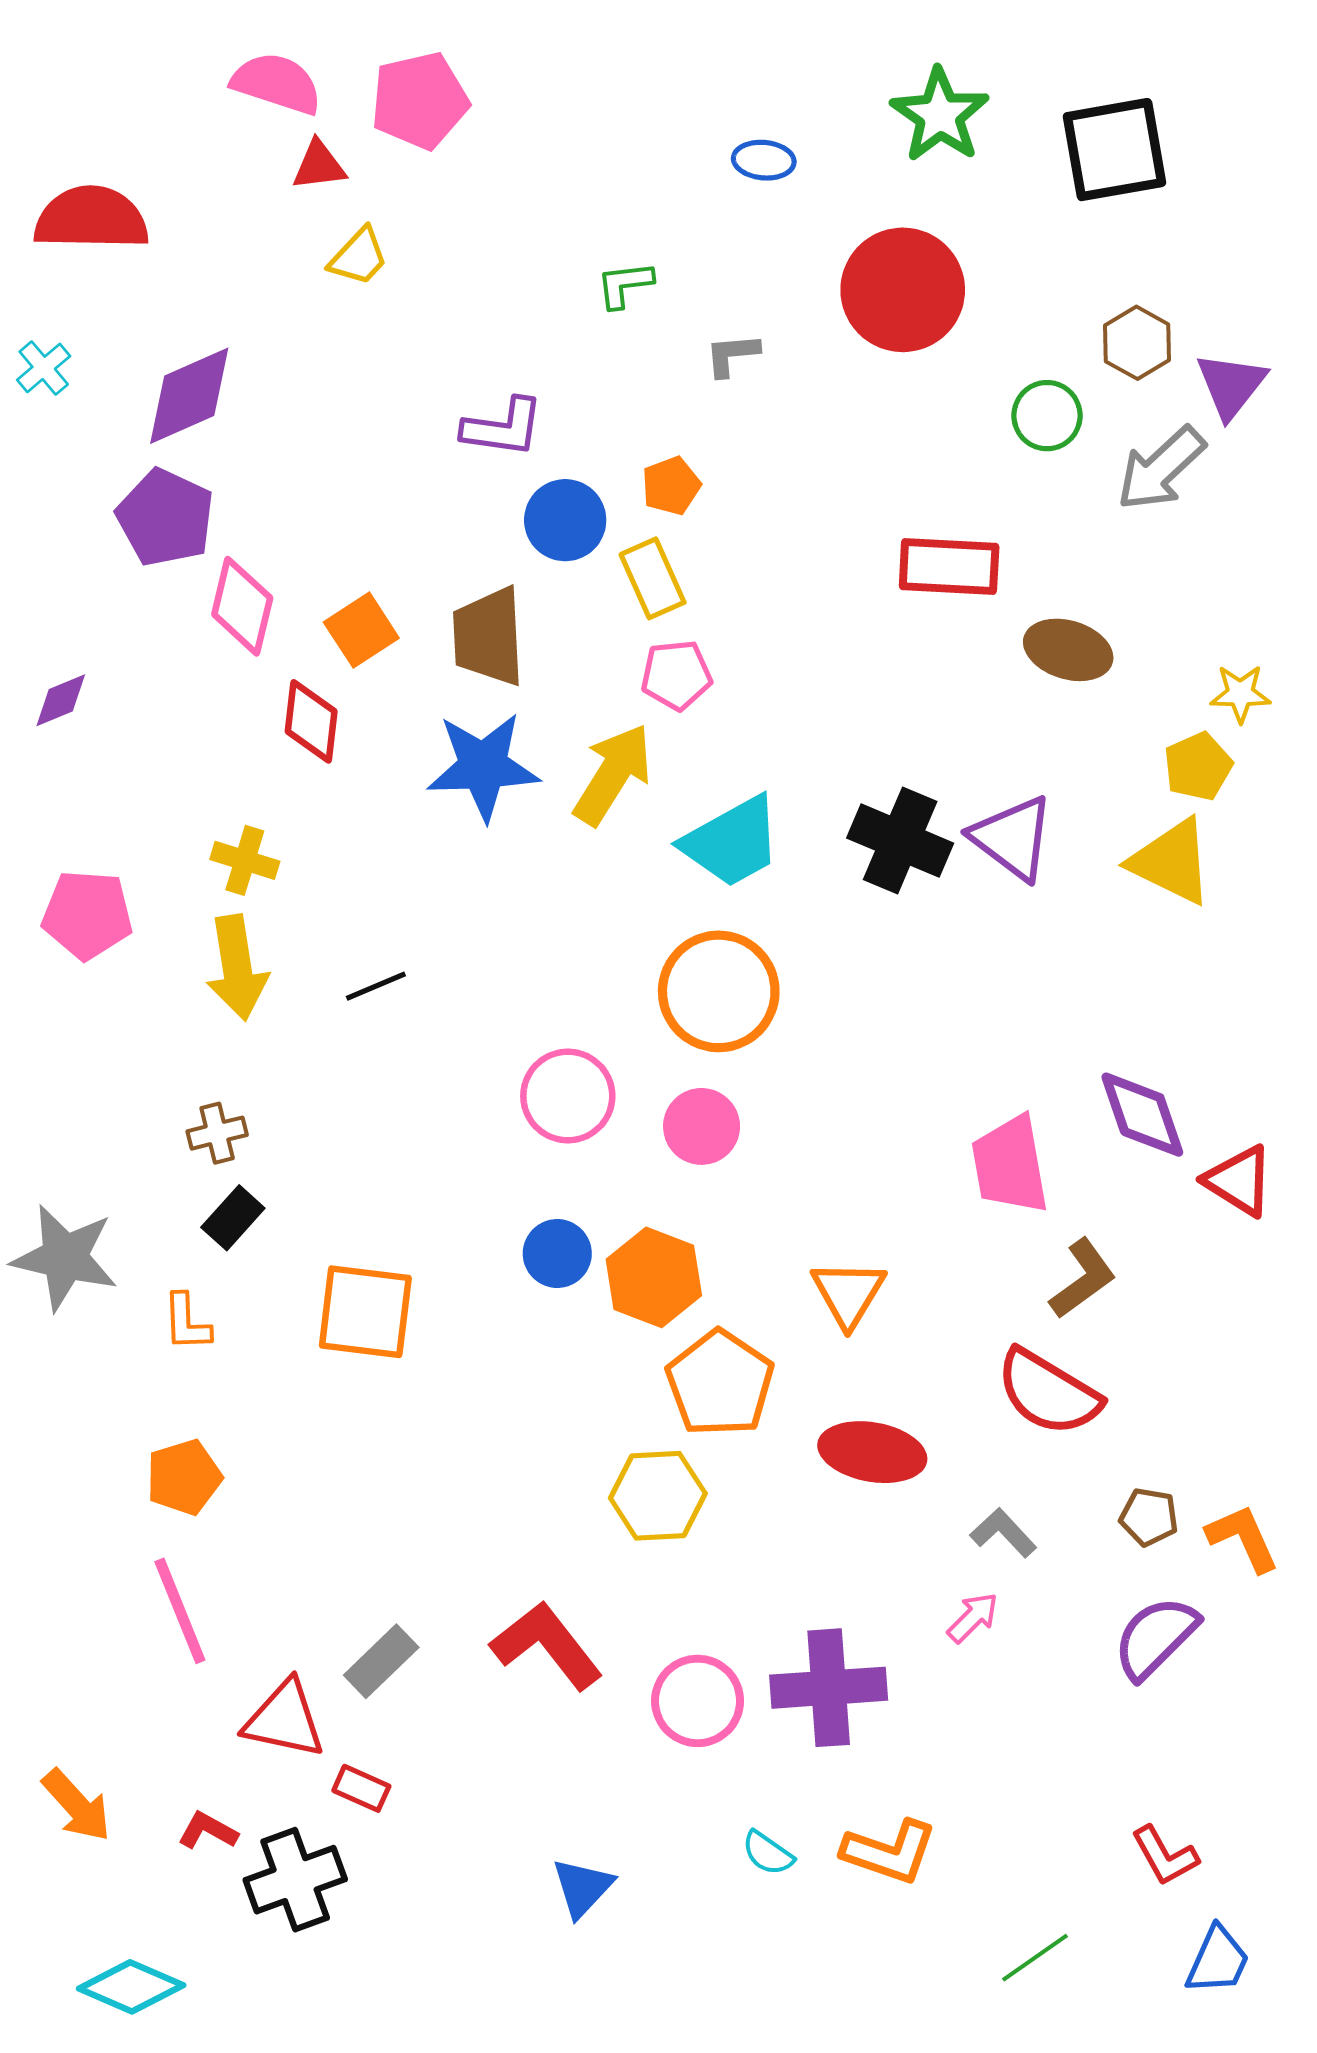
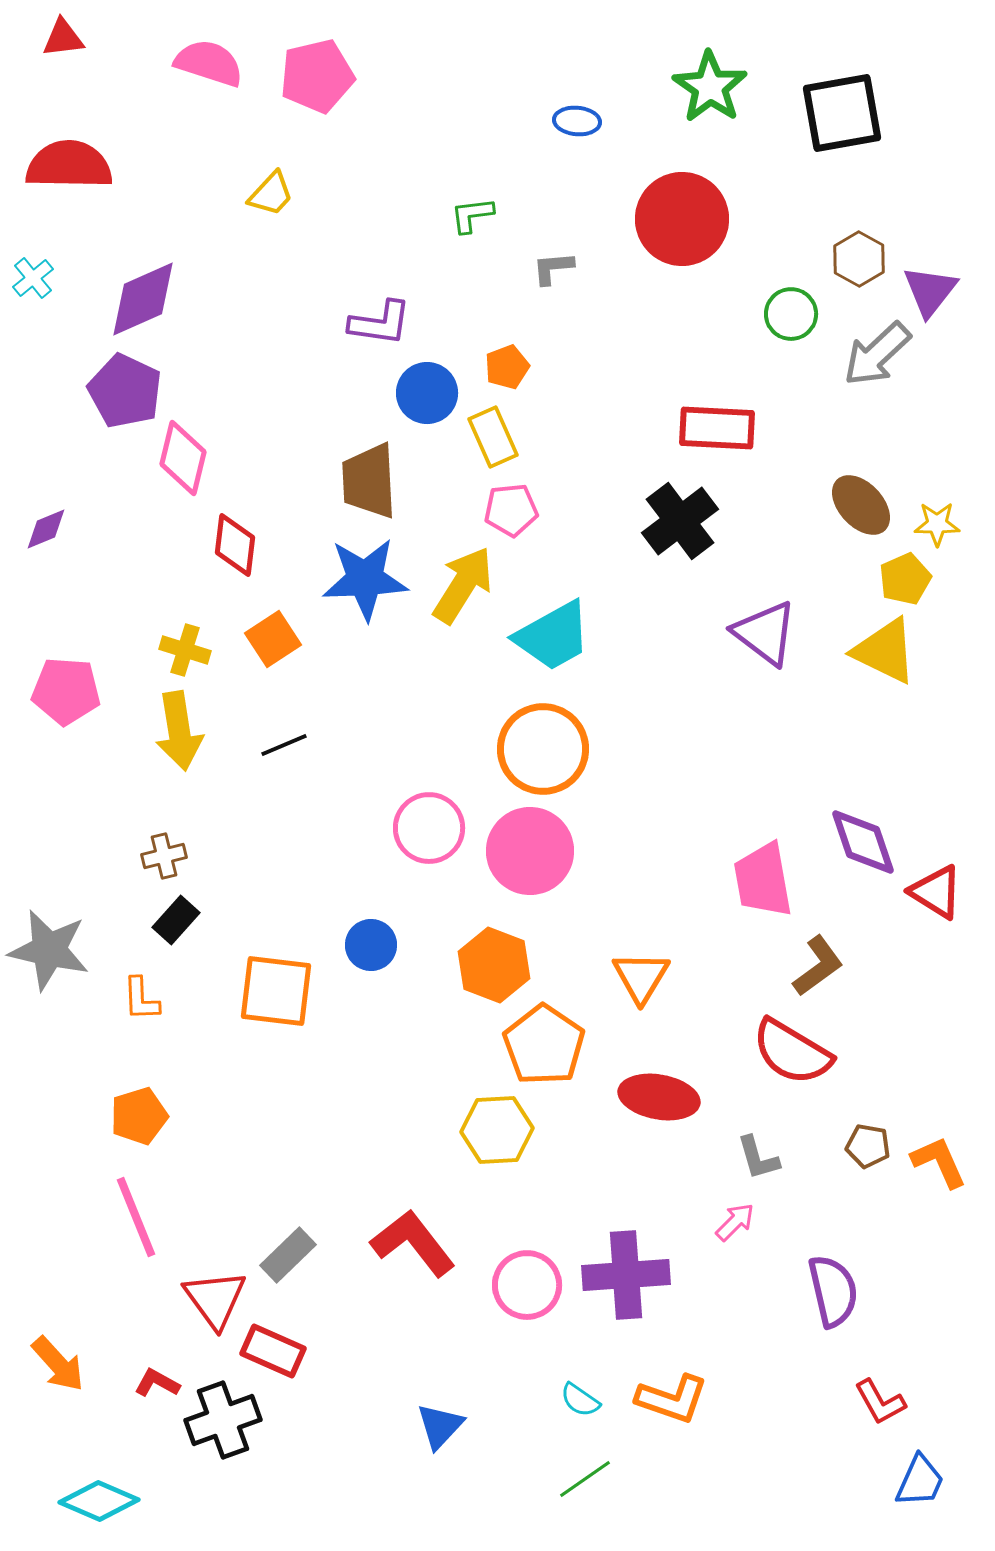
red triangle: (319, 165) -> (63, 38), moved
orange square: (361, 630) -> (273, 639), moved
brown ellipse: (1068, 650) -> (861, 505), moved, turned 30
black cross: (900, 841) -> (680, 521), moved, turned 30
pink circle: (702, 1126) -> (530, 851), size x1.5
blue circle: (557, 1254) -> (371, 945), moved
gray L-shape: (1003, 1533) -> (758, 1158), turned -153
purple semicircle: (1156, 1637) -> (833, 1291), moved, turned 122
red triangle: (285, 1719) -> (215, 1299), turned 42
red rectangle: (361, 1788) -> (273, 1351), size x1.5
green line: (1035, 1958) -> (585, 1479), moved

